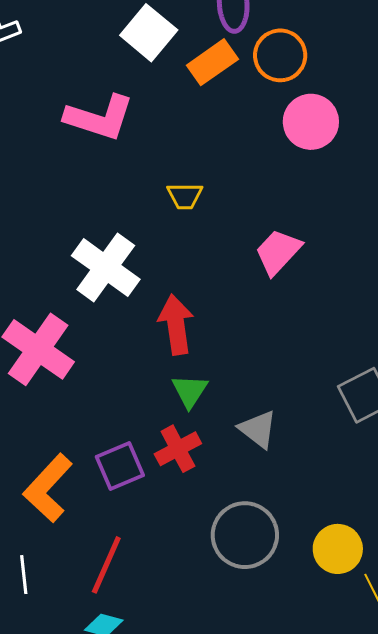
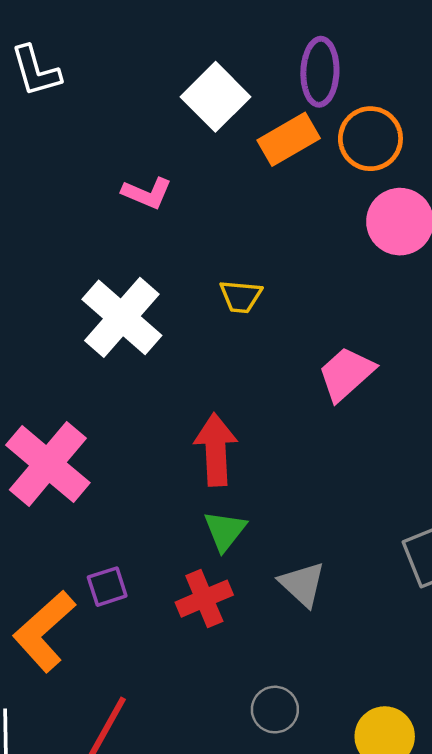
pink L-shape: (99, 118) -> (147, 193), size x0.6
white cross: (106, 267) -> (122, 317), moved
purple square: (120, 466) -> (107, 587), moved, size x0.7
gray circle: (245, 535) -> (275, 710), size x0.6

